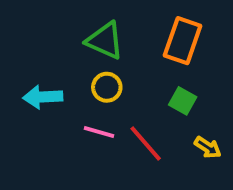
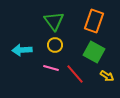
green triangle: (105, 41) -> (54, 21), turned 30
green square: (183, 101) -> (94, 52), size x1.5

